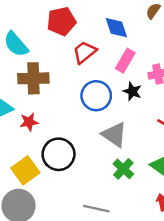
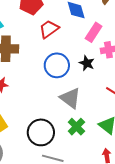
pink rectangle: (125, 61) -> (94, 32), moved
black circle: (59, 154) -> (41, 132), moved

